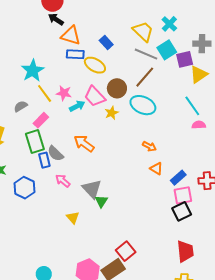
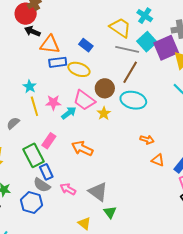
purple square: (185, 59) -> (166, 48), size x1.4
cyan star: (33, 71) -> (30, 86), moved, size x0.6
yellow line: (45, 93) -> (34, 106), turned 30
pink rectangle: (41, 120) -> (49, 141), moved
gray semicircle: (55, 154) -> (42, 185), moved
green triangle: (101, 201) -> (110, 212), moved

